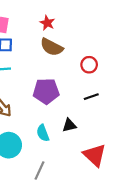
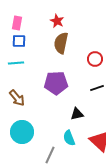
brown semicircle: (52, 47) -> (61, 43), turned 75
cyan semicircle: (43, 133) -> (69, 138), moved

